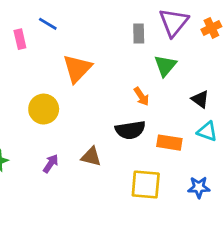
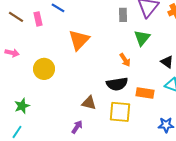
yellow circle: (44, 109) -> (44, 69), moved
purple arrow: (51, 164) -> (77, 127), moved
yellow square: (146, 184) -> (120, 112), moved

